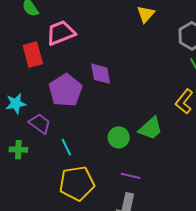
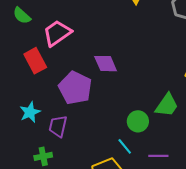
purple trapezoid: (40, 124) -> (58, 126), turned -100
cyan line: (66, 147) -> (125, 146), moved

